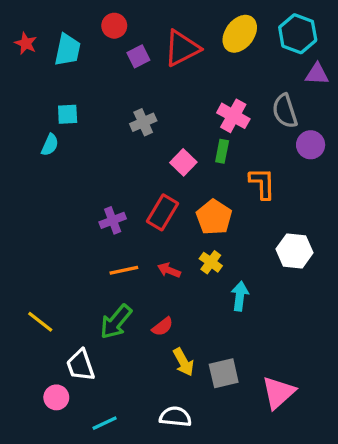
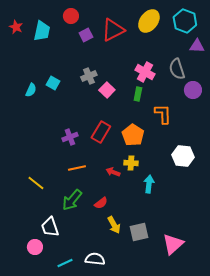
cyan square: (68, 114) -> (53, 83), moved, turned 32
pink square: (183, 162) -> (107, 90), moved
yellow cross: (211, 262) -> (131, 163), turned -32
red arrow: (169, 270) -> (113, 172), moved
yellow line: (40, 322) -> (36, 183), moved
white semicircle: (175, 417) -> (95, 259), moved

